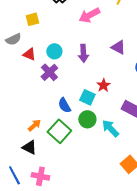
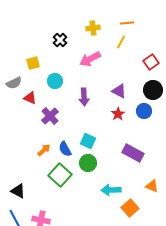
cyan circle: (54, 51) -> (55, 81), moved
red star: (103, 85) -> (118, 114), moved
orange arrow: (34, 125) -> (44, 150), moved
cyan arrow: (110, 128) -> (111, 190), moved, turned -48
black triangle: (29, 147) -> (18, 191), moved

